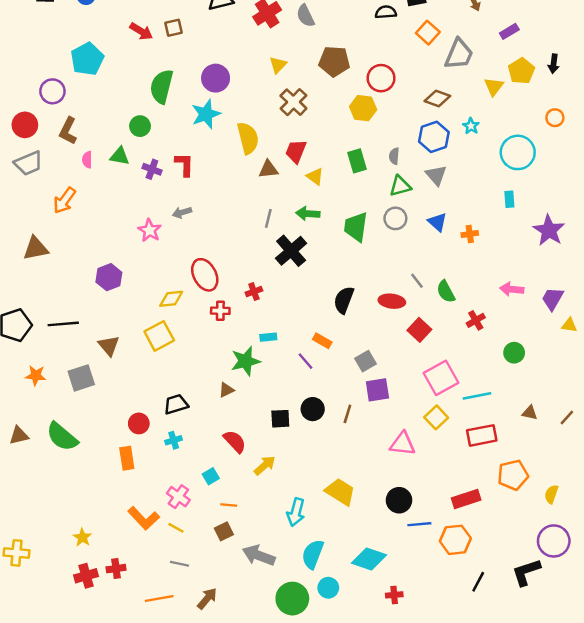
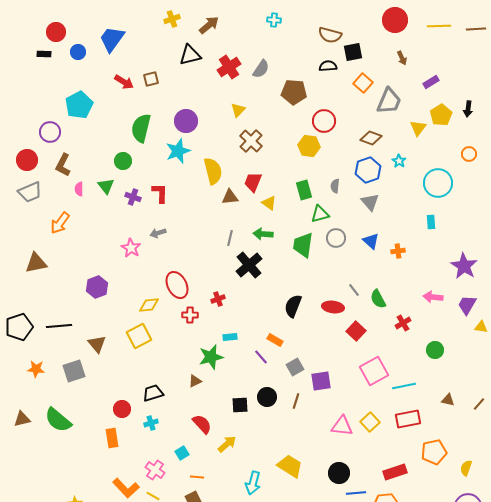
gray semicircle: (305, 16) -> (261, 69), turned -120
brown pentagon: (334, 61) -> (294, 92), moved
green triangle: (120, 156) -> (106, 186), turned 42
green triangle: (400, 186) -> (320, 214), moved
purple star: (549, 230) -> (464, 266), moved
gray square: (365, 361) -> (295, 367), moved
yellow square: (436, 417) -> (370, 422), moved

